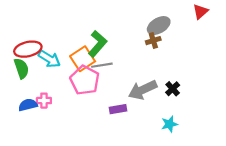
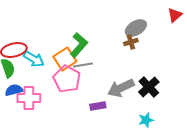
black cross: (173, 89) -> (149, 87), size x1.5
pink cross: (44, 101) -> (29, 98), size x1.6
blue semicircle: (28, 105) -> (14, 90), moved

